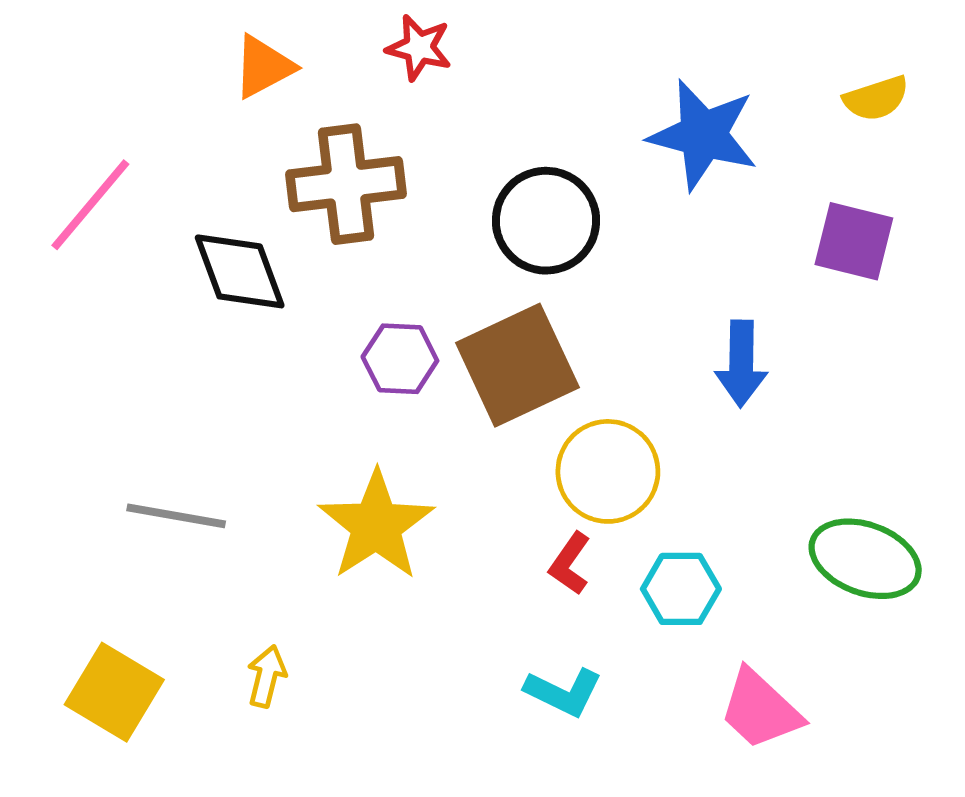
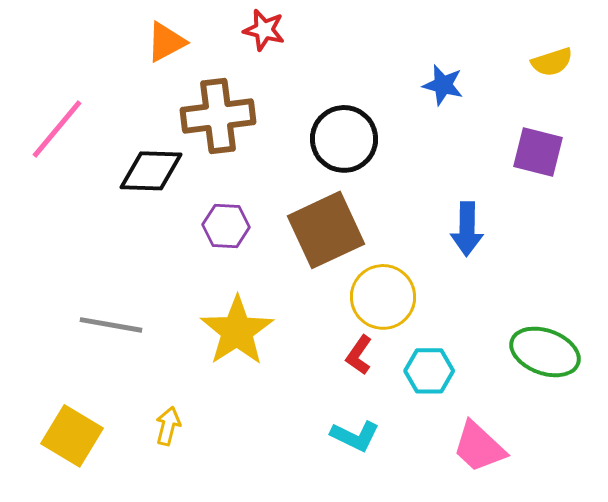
blue star: (703, 135) -> (443, 85), size x0.6
black diamond: (240, 271) -> (151, 171), turned -68
purple hexagon: (400, 359) -> (226, 226), moved

